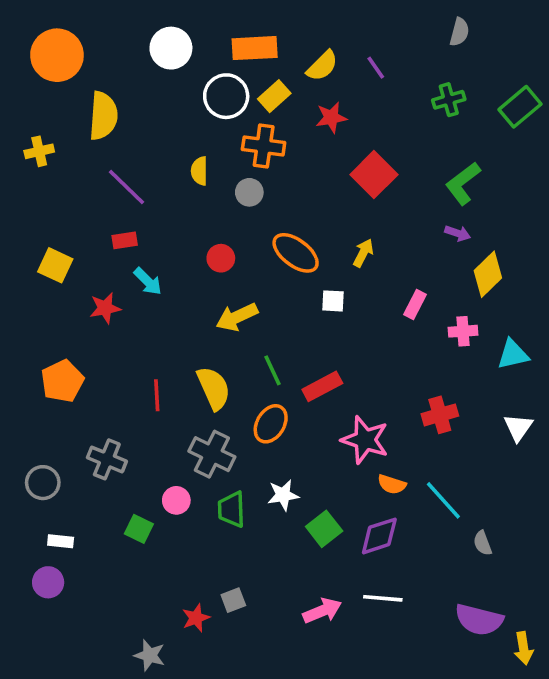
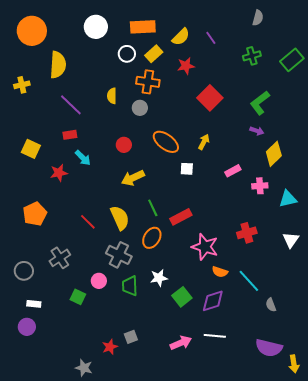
white circle: (226, 96) -> (127, 54), size x0.7
pink rectangle: (415, 304) -> (233, 171), turned 35
red line: (157, 395) -> (88, 222), turned -42
gray cross: (107, 459) -> (60, 258), turned 35

